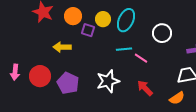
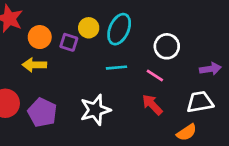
orange circle: (73, 16) -> (40, 37), moved
pink line: (141, 58) -> (155, 75), moved
red arrow: (145, 88) -> (152, 105), moved

